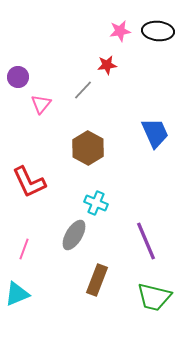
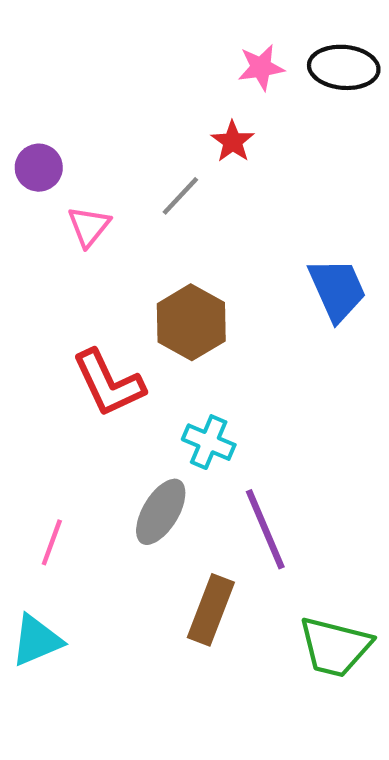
red star: (107, 65) -> (233, 141), turned -30
red L-shape: (29, 182) -> (108, 383), moved
purple line: (146, 241) -> (265, 529), moved

